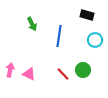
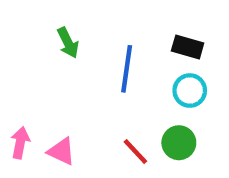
black rectangle: (87, 15) -> (188, 47), moved
cyan circle: (95, 40) -> (190, 91), moved

